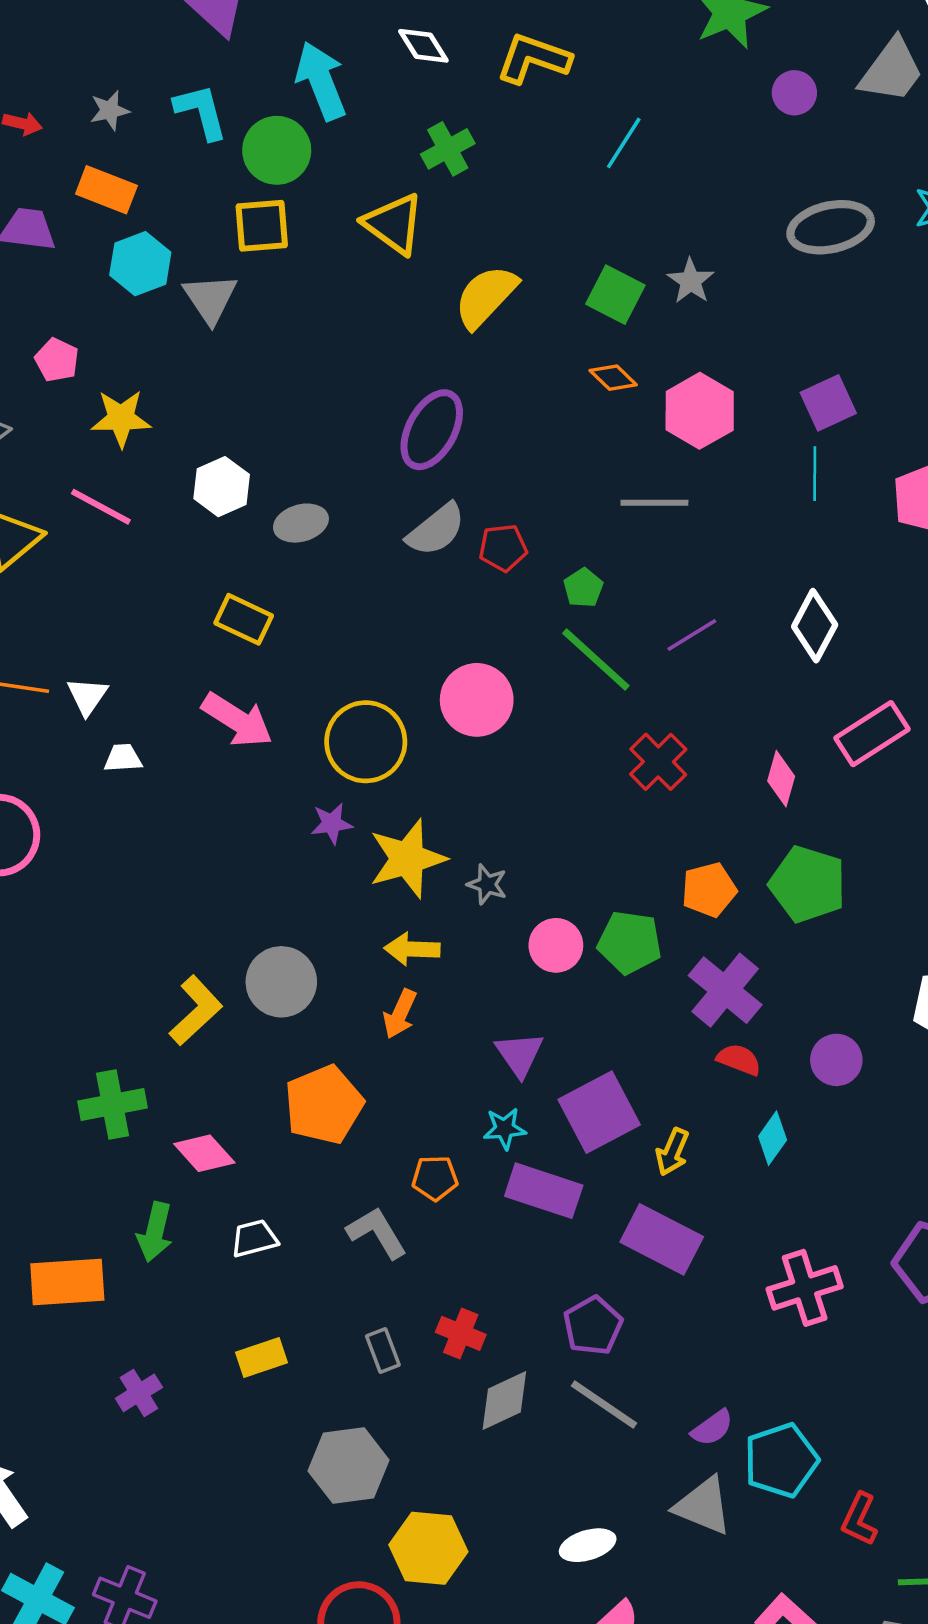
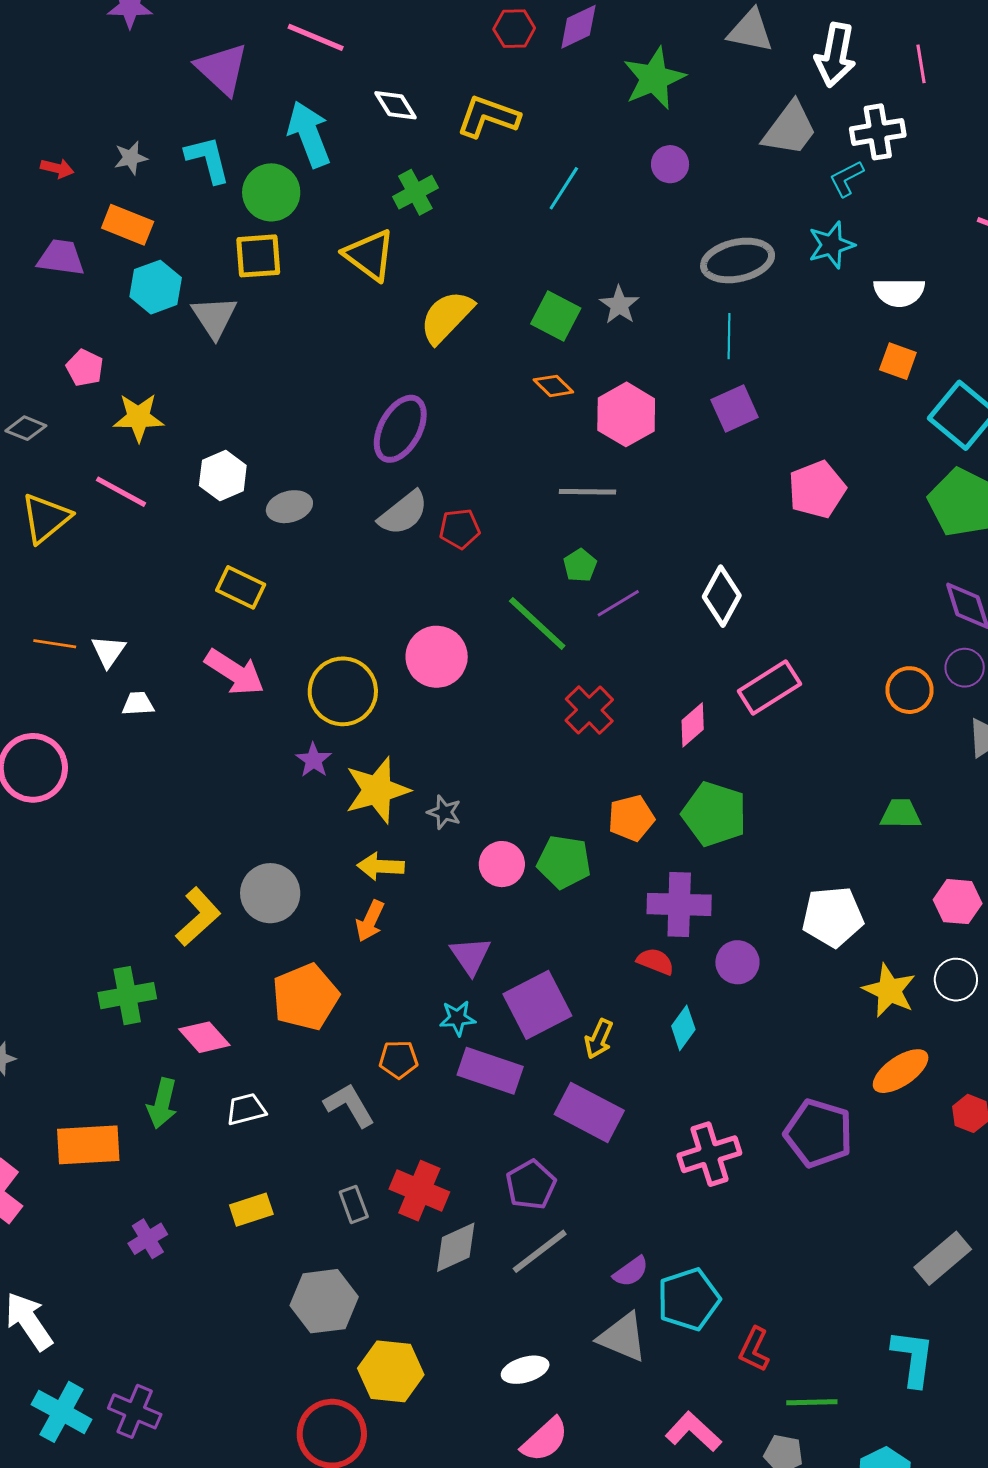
purple circle: (794, 93) -> (670, 164), moved
cyan line: (815, 474) -> (729, 336), moved
green pentagon: (583, 588) -> (580, 565), moved
pink diamond: (781, 779) -> (693, 725), turned 33
purple star: (332, 824) -> (314, 760), turned -30
purple cross: (725, 990) -> (679, 904), moved, turned -38
red cross: (461, 1333) -> (419, 1191), size x1.4
gray line: (604, 1404) -> (540, 1251), turned -72

